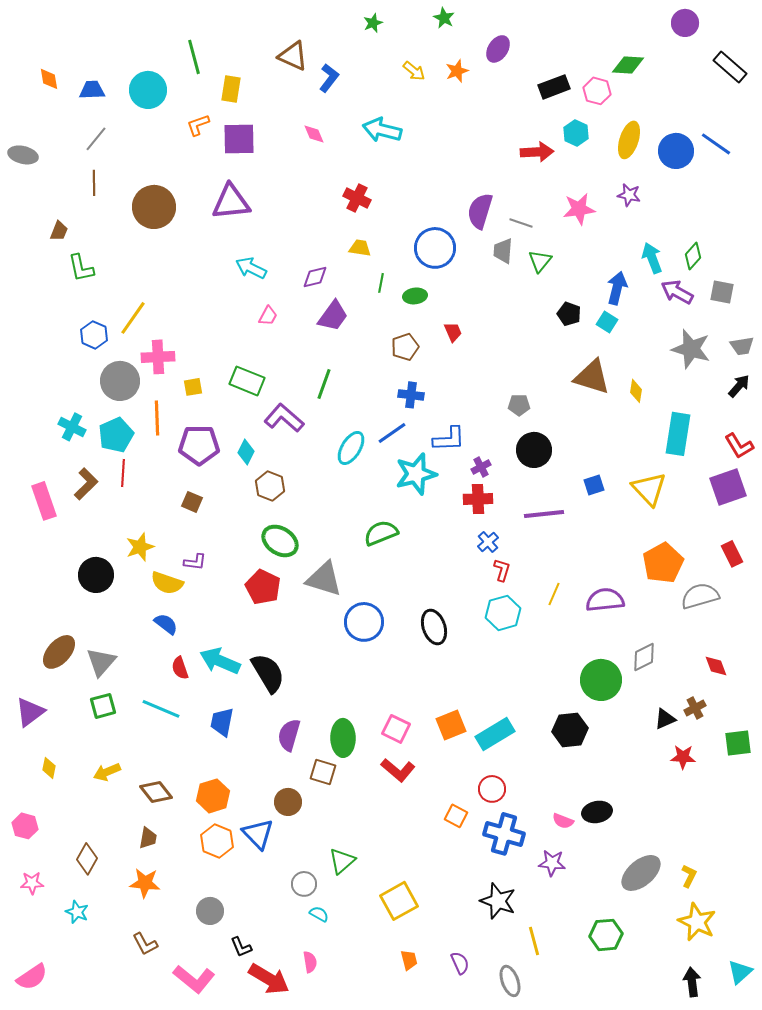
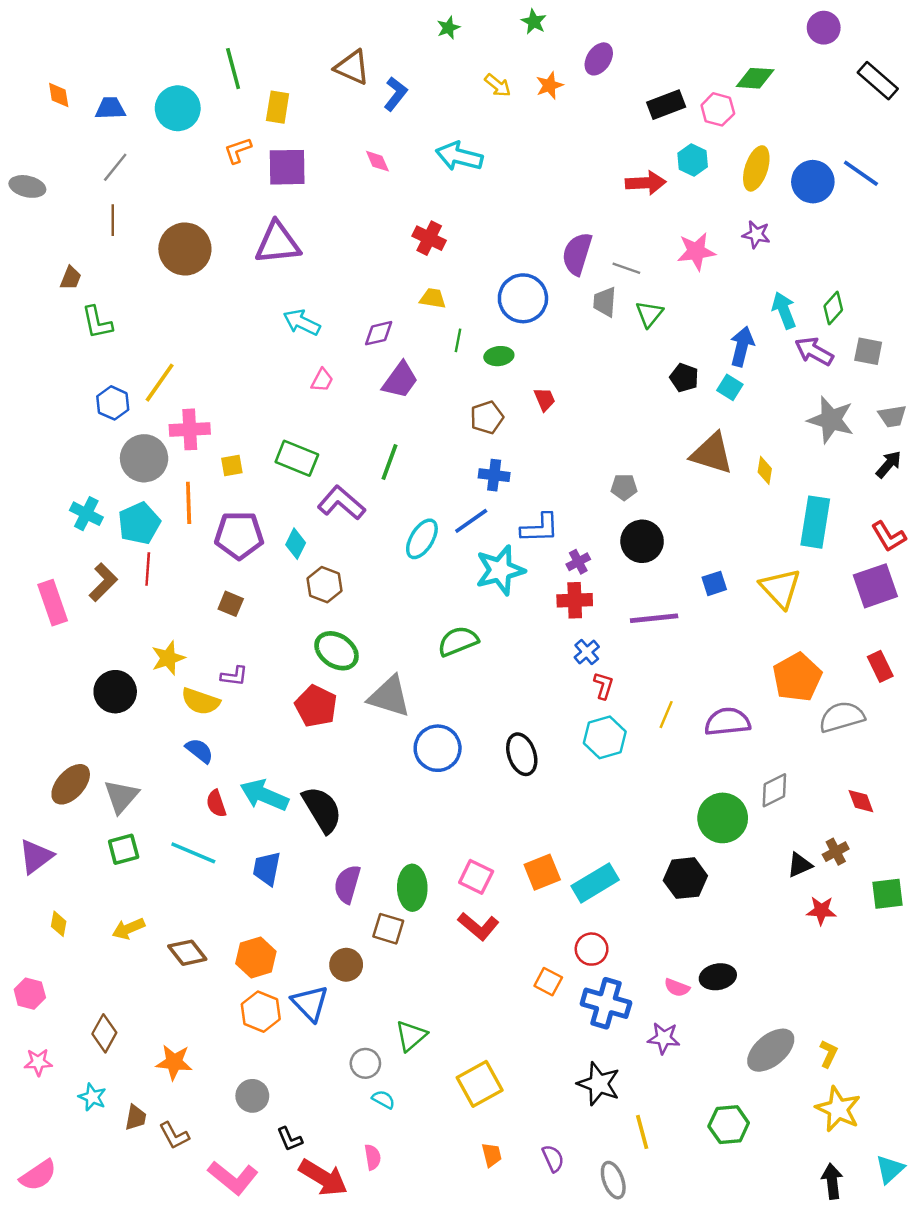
brown trapezoid: (148, 838) -> (136, 1117), moved

